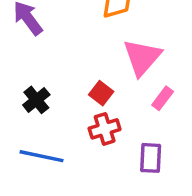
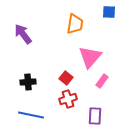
black cross: (36, 100) -> (28, 82), turned 35

